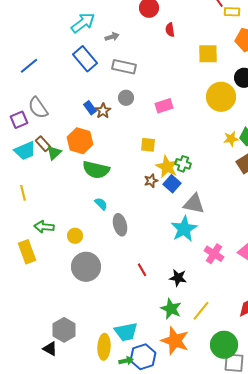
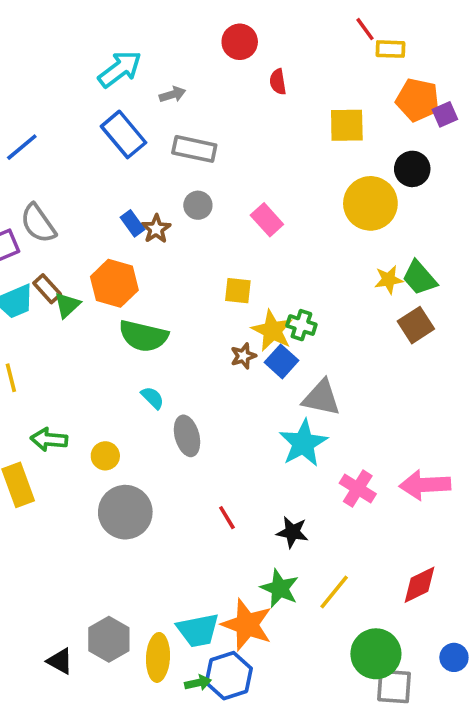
pink rectangle: (164, 106) -> (267, 220), turned 66
gray hexagon: (64, 330) -> (109, 639), moved
orange star: (175, 341) -> (247, 625), moved

